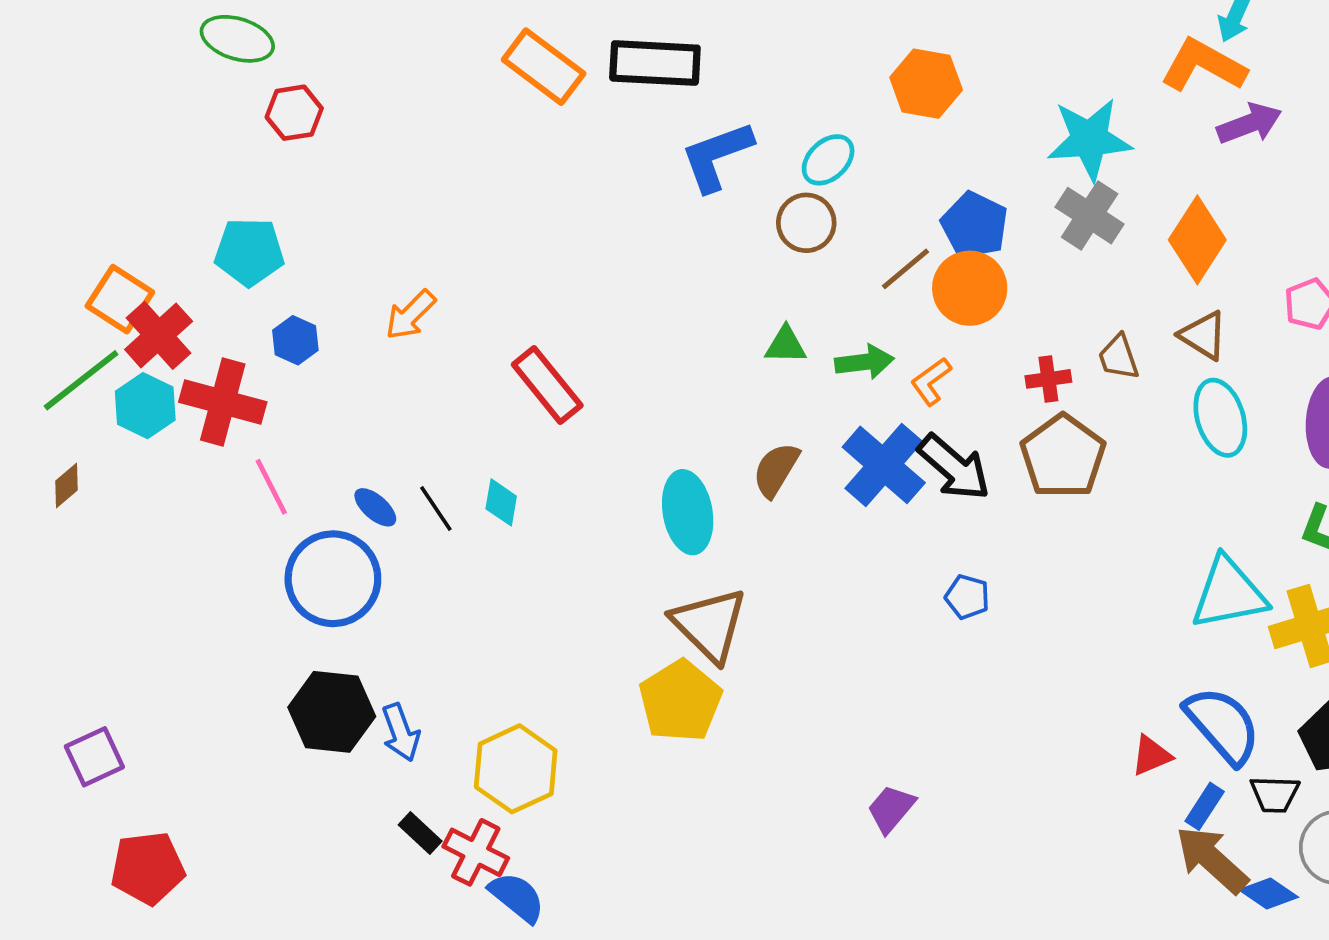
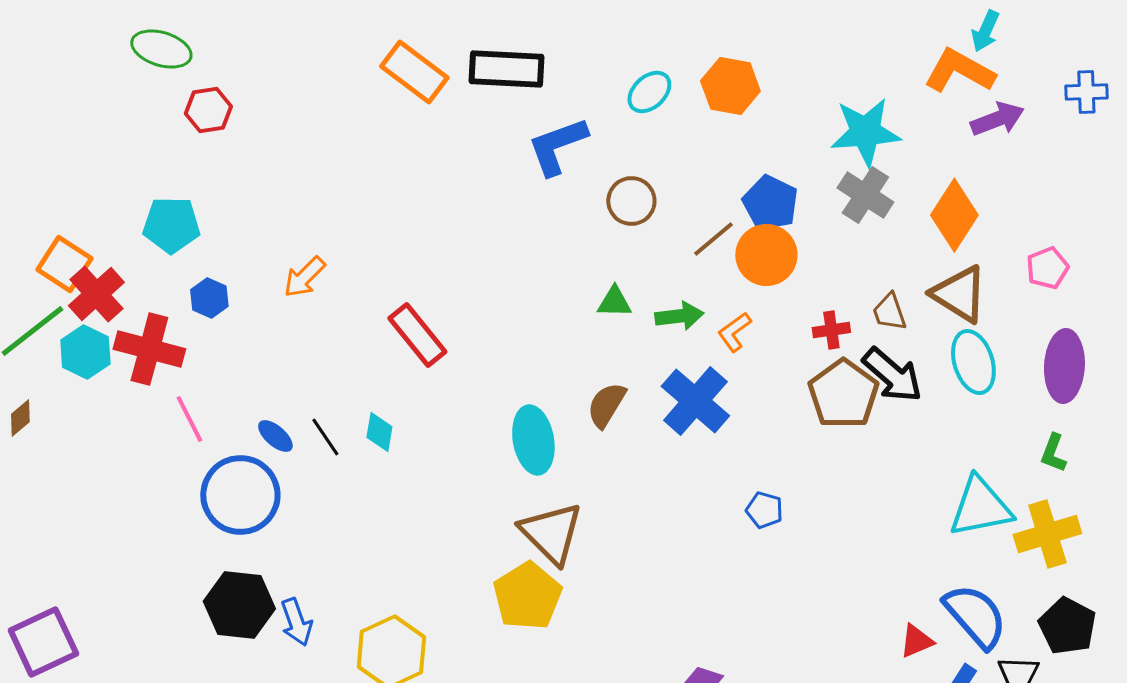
cyan ellipse: (828, 160) -> (649, 92), moved
brown triangle: (1203, 335) -> (959, 294), size x1.4
black arrow: (954, 467) -> (892, 375), moved
purple square: (94, 757) -> (43, 642), size x1.4

